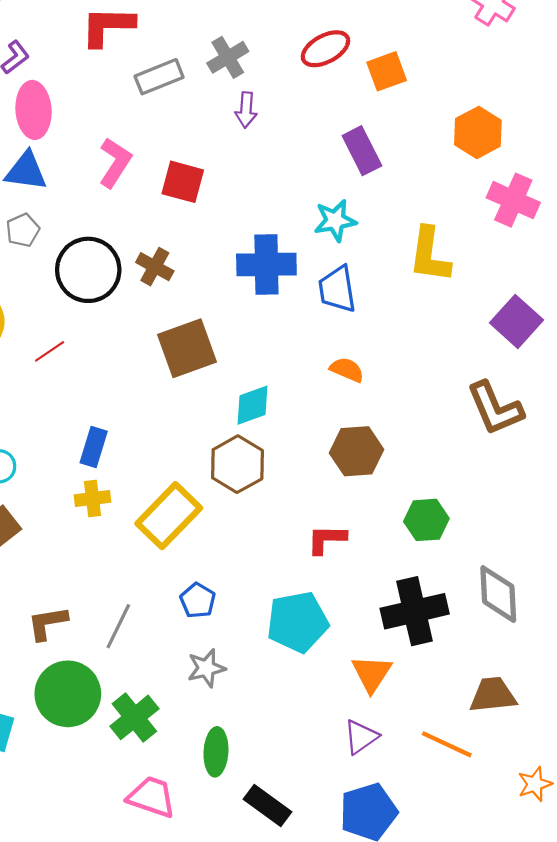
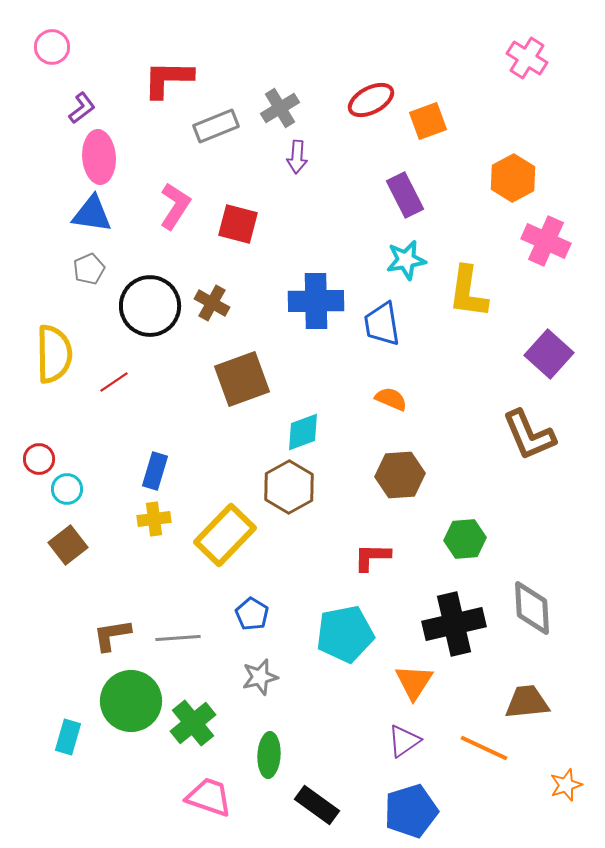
cyan star: (335, 220) -> (406, 260), moved
gray line: (118, 626) -> (178, 638), turned 60

